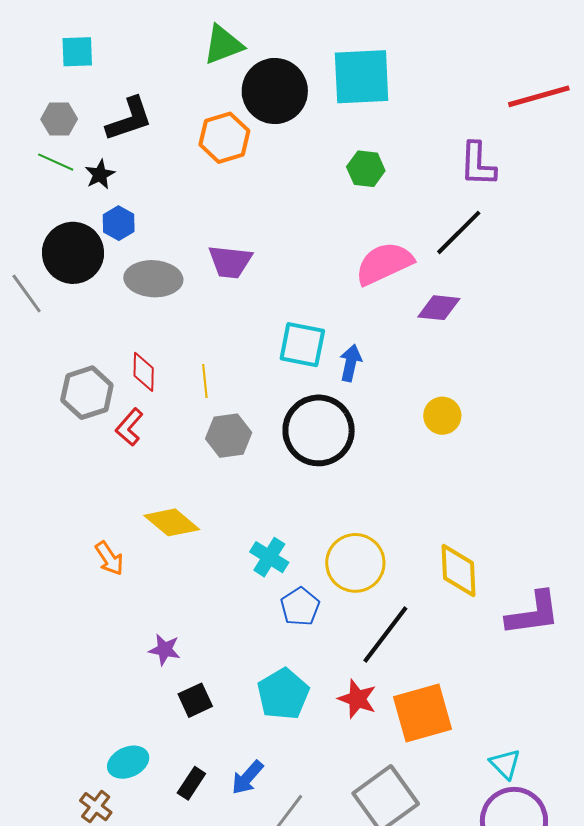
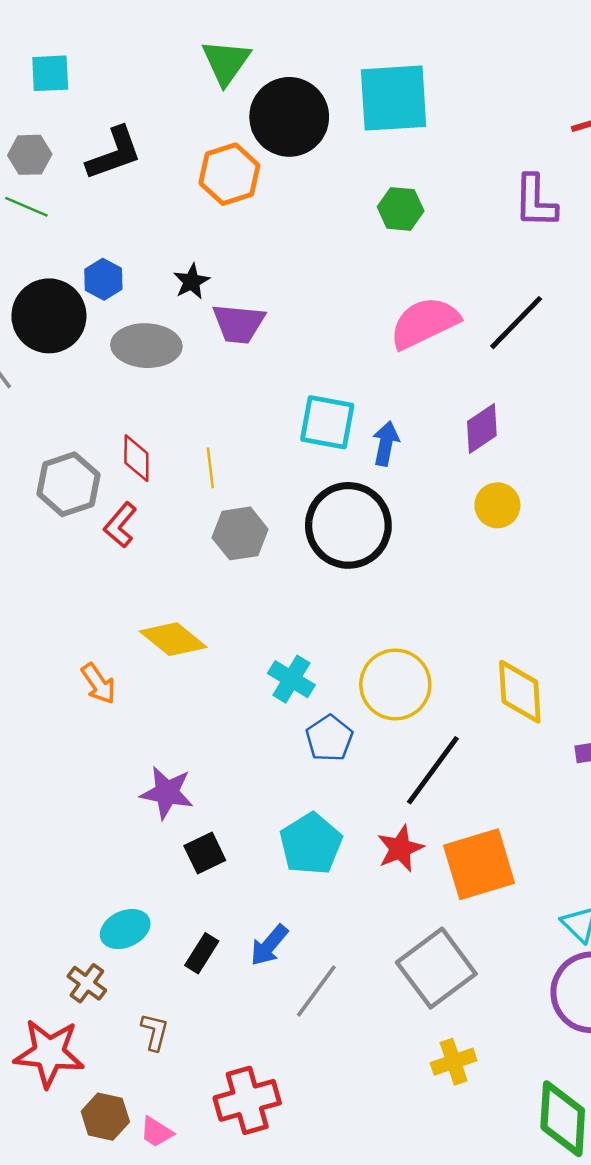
green triangle: (223, 45) -> (226, 62), turned -33
black star: (100, 174) -> (192, 281), moved
black line: (459, 232) -> (516, 323), moved
purple diamond: (439, 308) -> (482, 429), moved, turned -39
purple star: (165, 650) -> (167, 793), size x1.4
red star: (357, 699) -> (400, 848), turned 30

